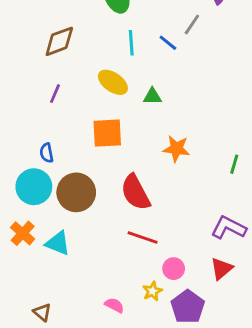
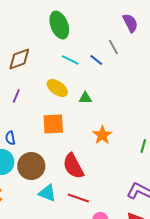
gray line: (192, 24) -> (113, 47), turned -63
cyan line: (131, 43) -> (70, 60), turned -60
orange star: (176, 149) -> (102, 135), turned 30
cyan triangle: (58, 243) -> (47, 193), moved

